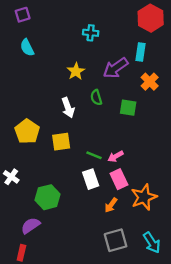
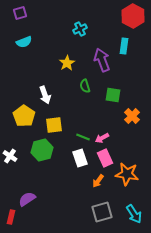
cyan cross: (91, 33) -> (80, 29), turned -32
cyan semicircle: (27, 48) -> (24, 42), turned -84
purple arrow: (116, 68) -> (102, 60), turned 105
orange cross: (150, 82) -> (132, 116), moved
white arrow: (68, 108) -> (45, 95), moved
green hexagon: (48, 197) -> (42, 150), moved
orange star: (144, 197) -> (127, 174), turned 30
red rectangle: (21, 253) -> (11, 217), moved

